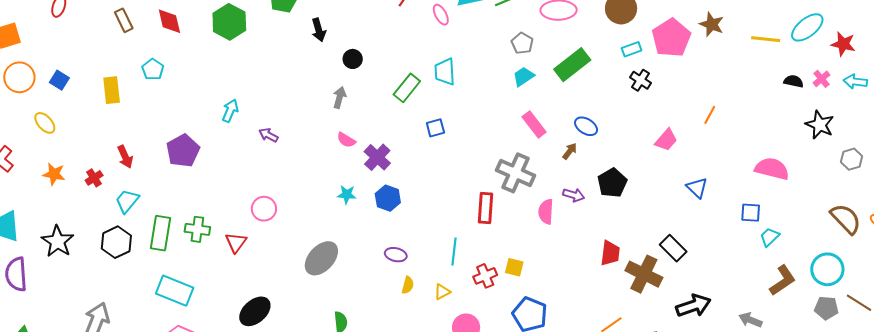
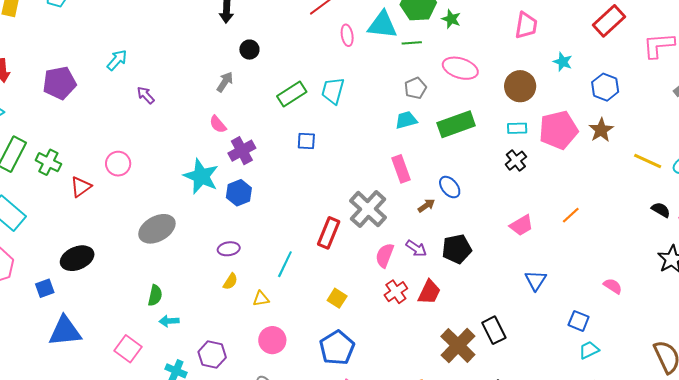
pink semicircle: (772, 169) -> (613, 286), size x0.6
cyan star: (347, 195) -> (201, 176), size x1.8
red trapezoid: (610, 253) -> (429, 292), moved
purple ellipse: (396, 255) -> (229, 249), turned -40
red cross: (485, 276) -> (396, 292), moved, turned -30

